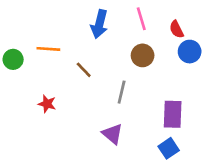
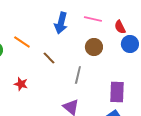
pink line: (141, 19) -> (93, 19), turned -60
orange line: (48, 49) -> (22, 42), turned 30

